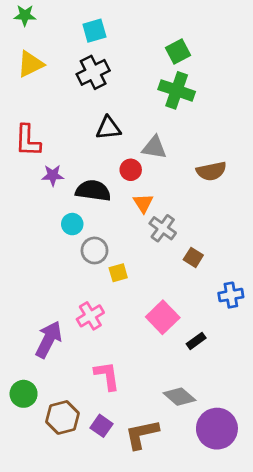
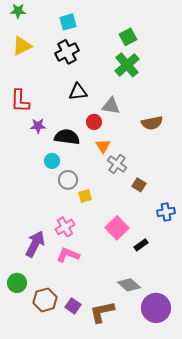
green cross: (177, 90) -> (127, 65), turned 30
pink L-shape: (107, 376) -> (68, 255), moved, turned -60

